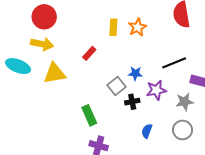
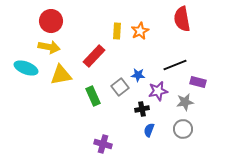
red rectangle: (89, 53) -> (94, 56), size x1.6
black cross: (132, 102) -> (142, 109), moved
green rectangle: (89, 115) -> (93, 96), moved

